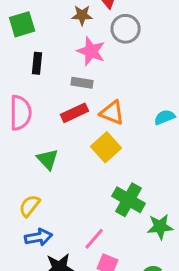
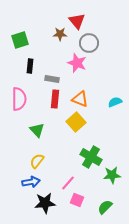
pink star: (91, 51) -> (77, 63), moved
gray rectangle: (82, 83) -> (52, 79), moved
red rectangle: (75, 113) -> (55, 99), turned -60
yellow semicircle: (30, 206) -> (37, 161), moved

